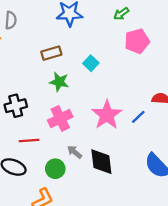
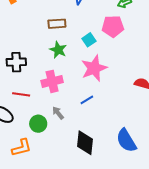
pink pentagon: (137, 41) -> (113, 26), moved
pink star: (107, 115) -> (94, 68), moved
blue line: (138, 117) -> (87, 100), moved
black diamond: (101, 162) -> (85, 143), moved

